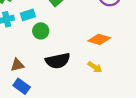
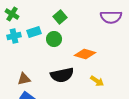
green circle: (41, 31) -> (54, 39), moved
orange diamond: (99, 39) -> (85, 54), moved

